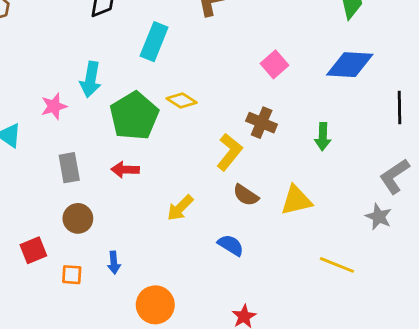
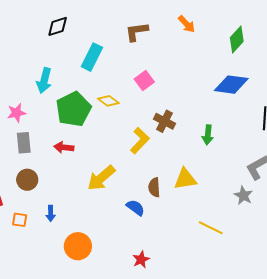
pink square: (274, 64) -> (144, 80), moved
pink star: (54, 106) -> (17, 113), moved
brown semicircle: (246, 195) -> (154, 187), moved, turned 48
yellow arrow: (180, 208) -> (101, 178), size x1.4

